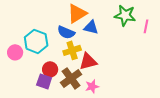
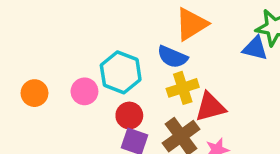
blue triangle: (91, 27) -> (255, 48), moved
red circle: (50, 69) -> (129, 115), moved

